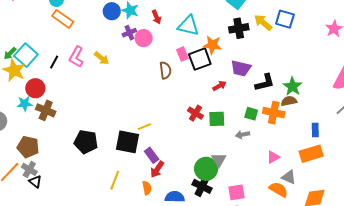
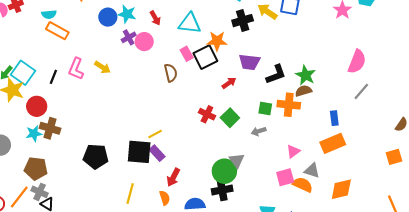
cyan star: (25, 104) -> (34, 134), moved
green square: (217, 119) -> (230, 118), turned -36
purple rectangle: (152, 155) -> (157, 153), moved
black cross: (202, 186) -> (222, 190), turned -30
pink square: (236, 192) -> (285, 177), moved

